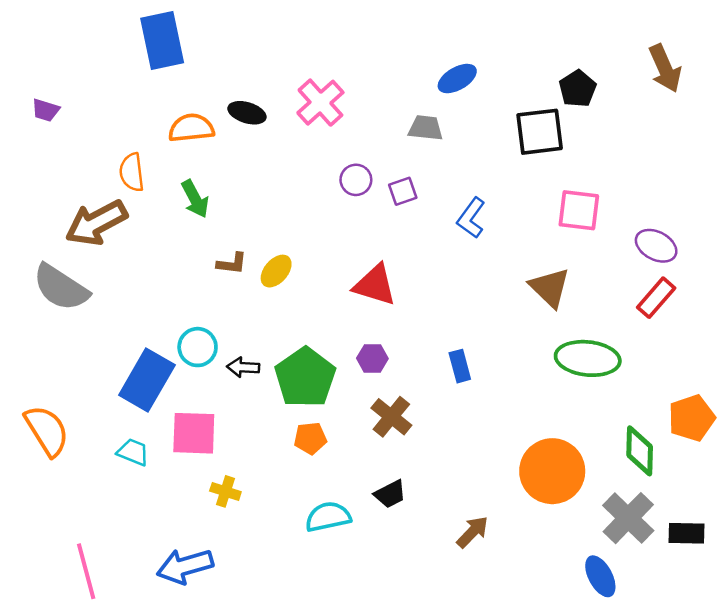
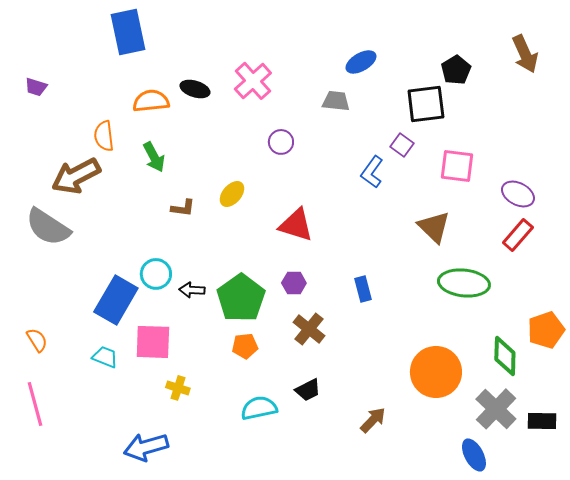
purple square: (403, 191) -> (402, 145), moved, turned -35
yellow ellipse: (276, 271) -> (232, 194), moved
orange semicircle: (47, 431) -> (37, 340), size x0.6
pink line: (86, 571) -> (35, 404), moved

